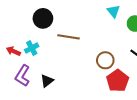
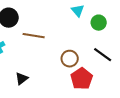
black triangle: (47, 81) -> (22, 79), moved

